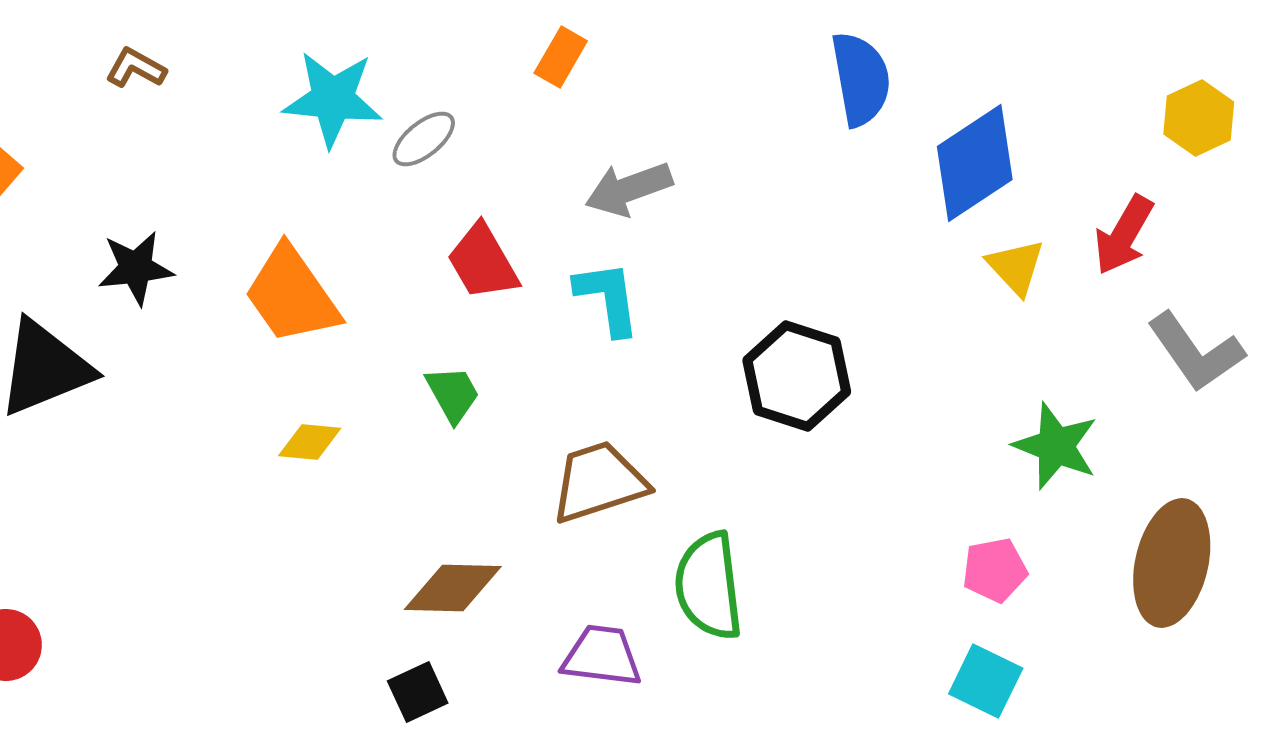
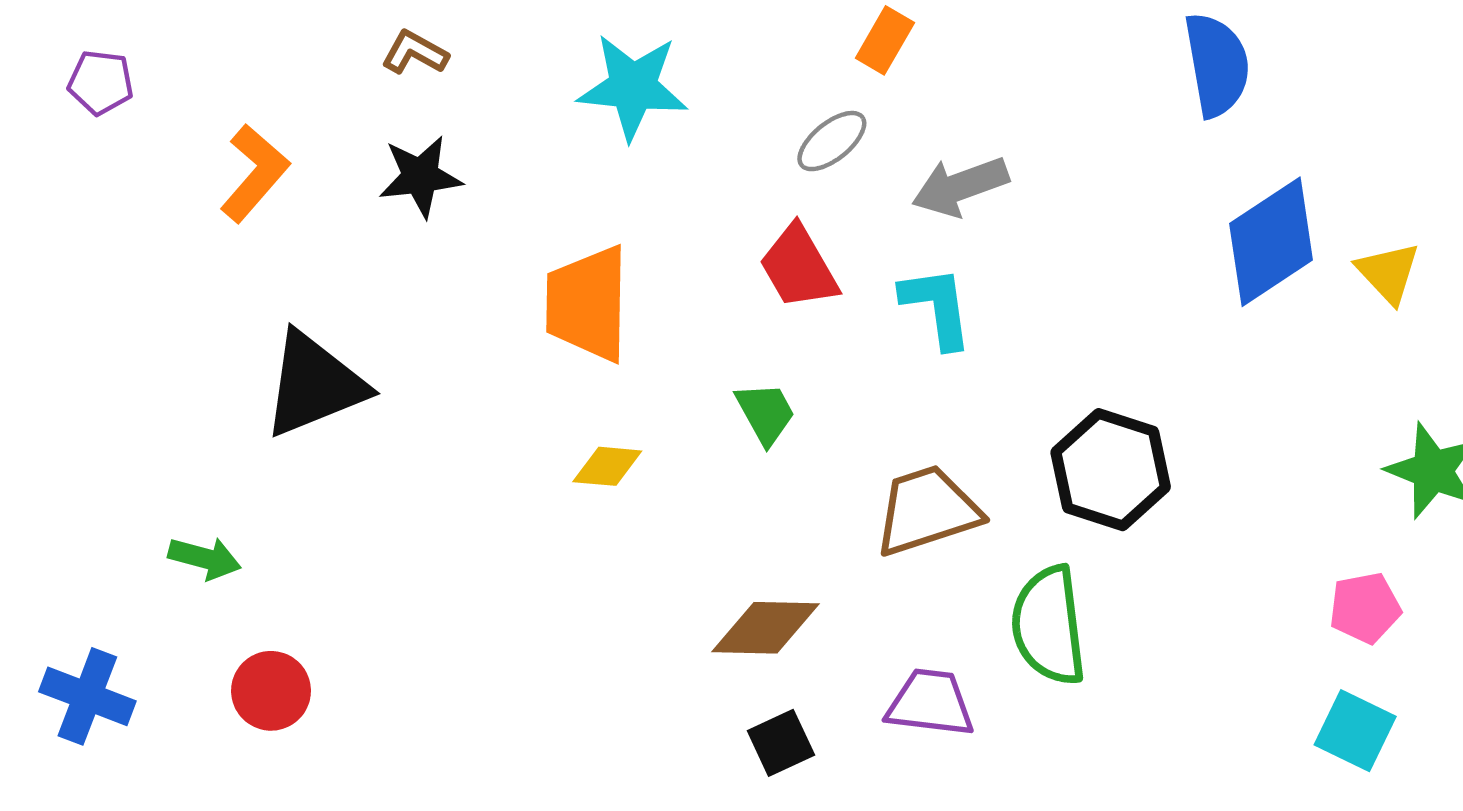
gray ellipse: (424, 139) -> (832, 141), moved
blue diamond: (975, 163) -> (1271, 242), moved
black star: (136, 268) -> (420, 176), moved
orange trapezoid: (292, 295) -> (587, 304), turned 36
black hexagon: (797, 376) -> (1111, 470), moved
black square: (418, 692) -> (781, 743), moved

